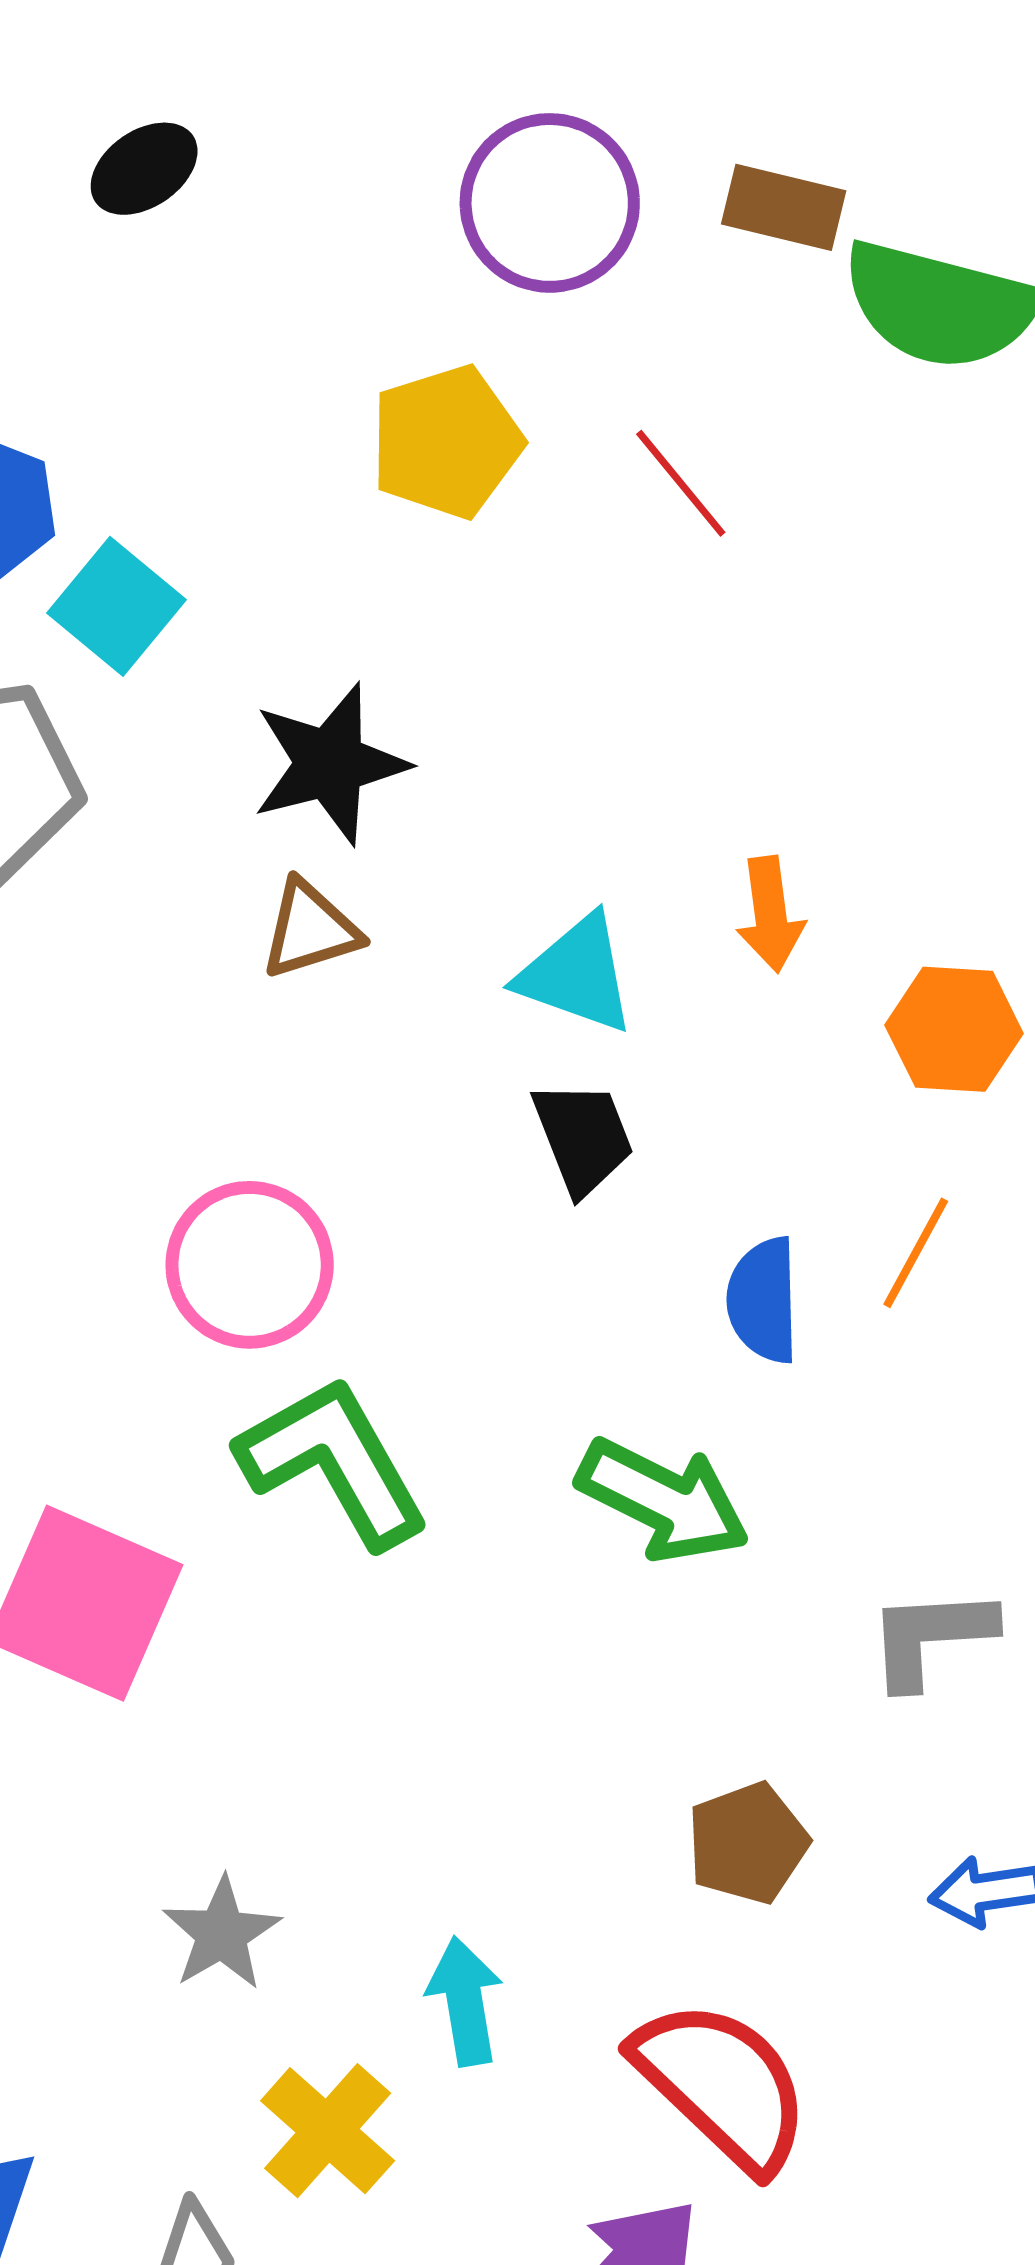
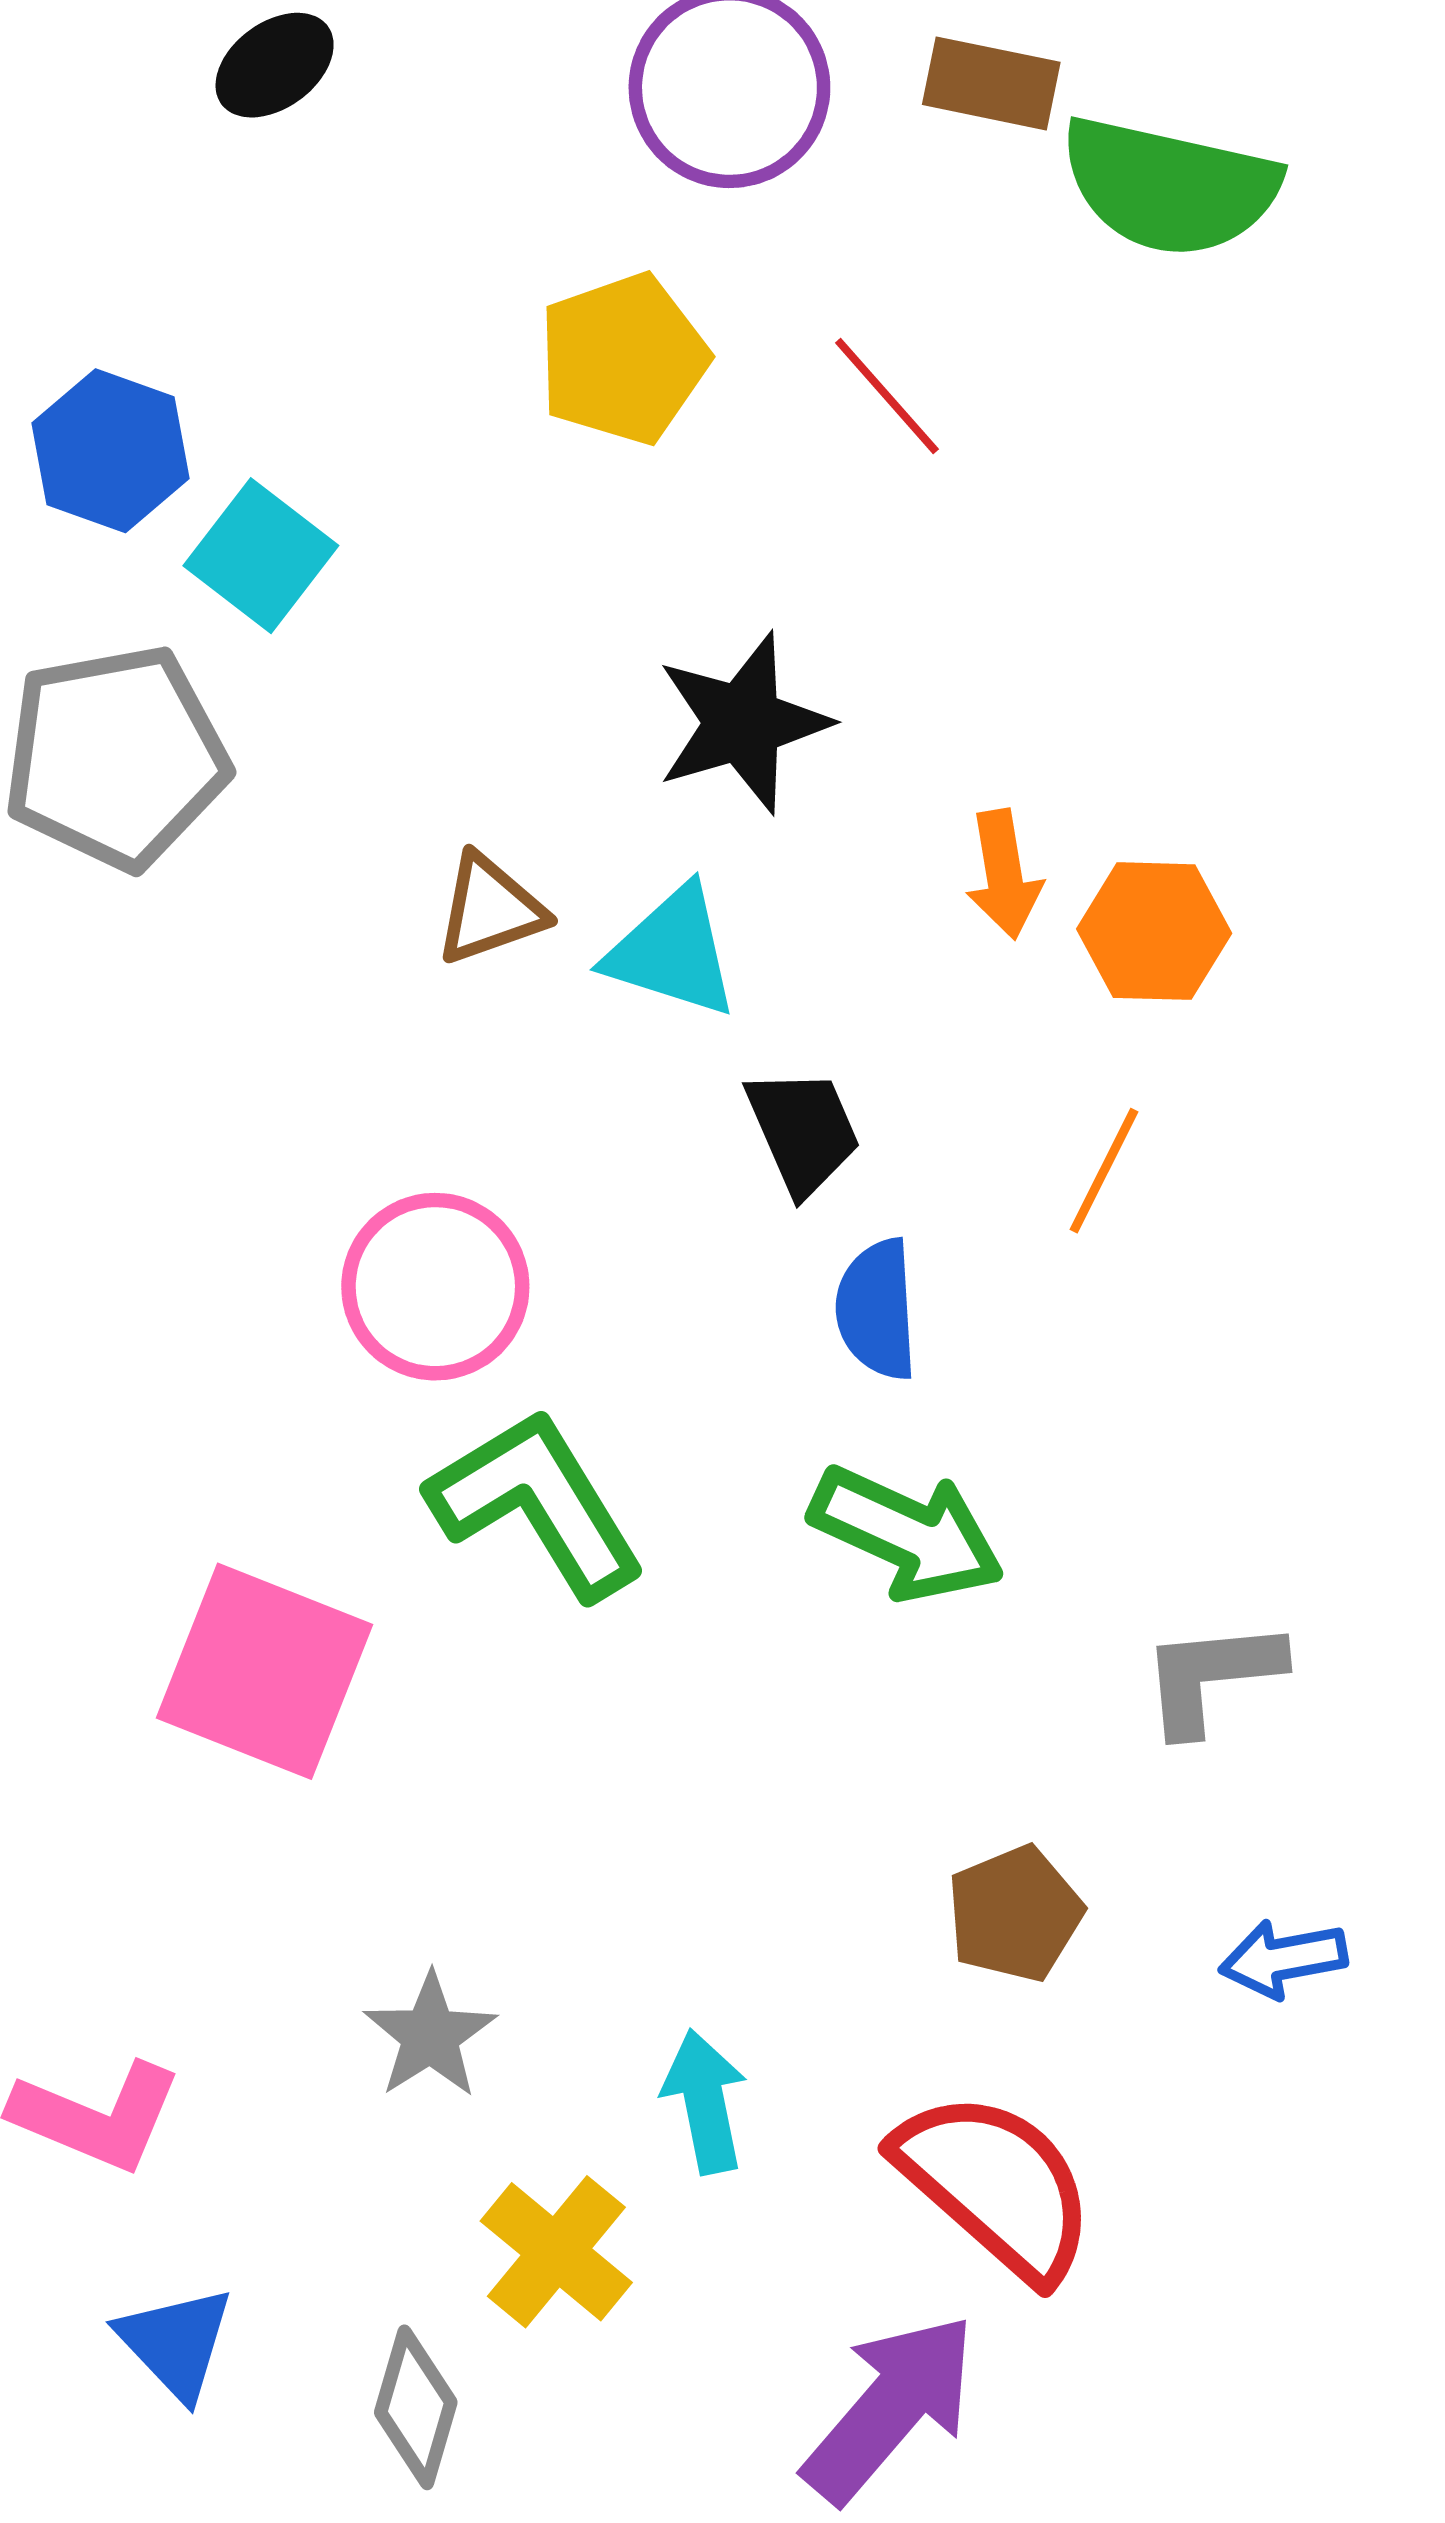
black star: (330, 764) -> (743, 723), moved
cyan triangle: (577, 974) -> (672, 952), moved
orange hexagon: (954, 1029) -> (1154, 931), moved
orange line: (916, 1253) -> (1104, 1171), moved
blue semicircle: (763, 1300) -> (877, 1309), moved

